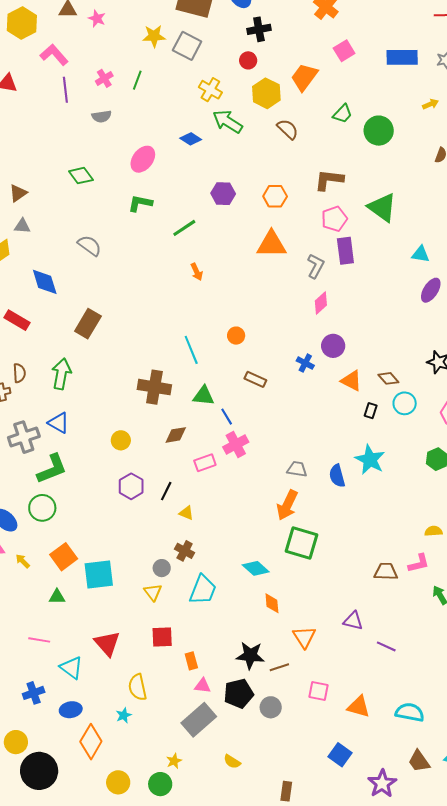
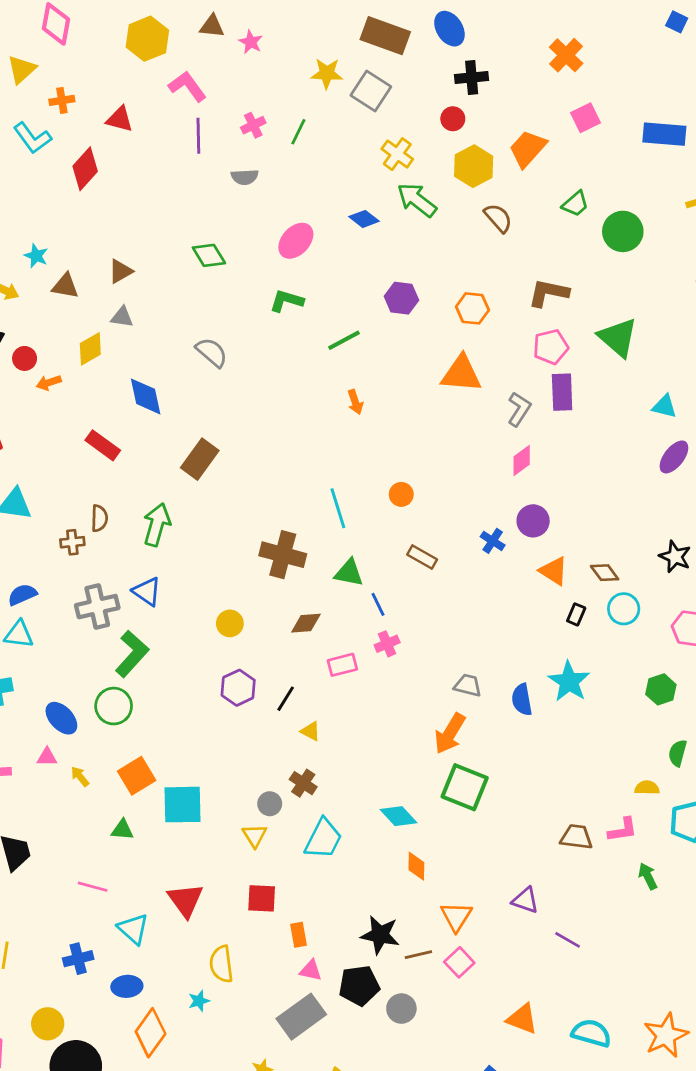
pink cross: (236, 445) -> (387, 644), size x0.7
green L-shape: (52, 469) -> (132, 654), turned -32
pink square: (319, 691) -> (459, 962), moved, turned 30

